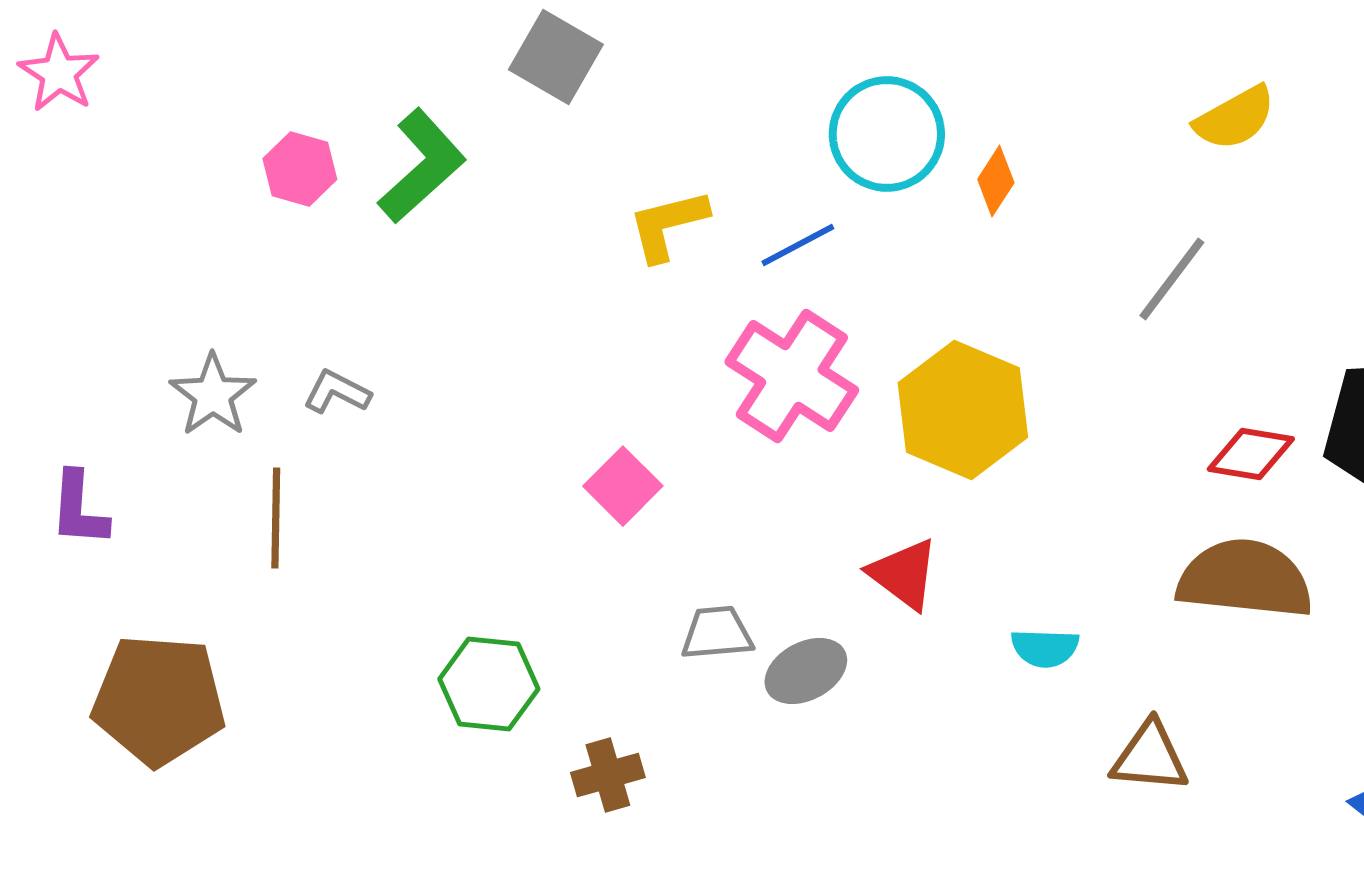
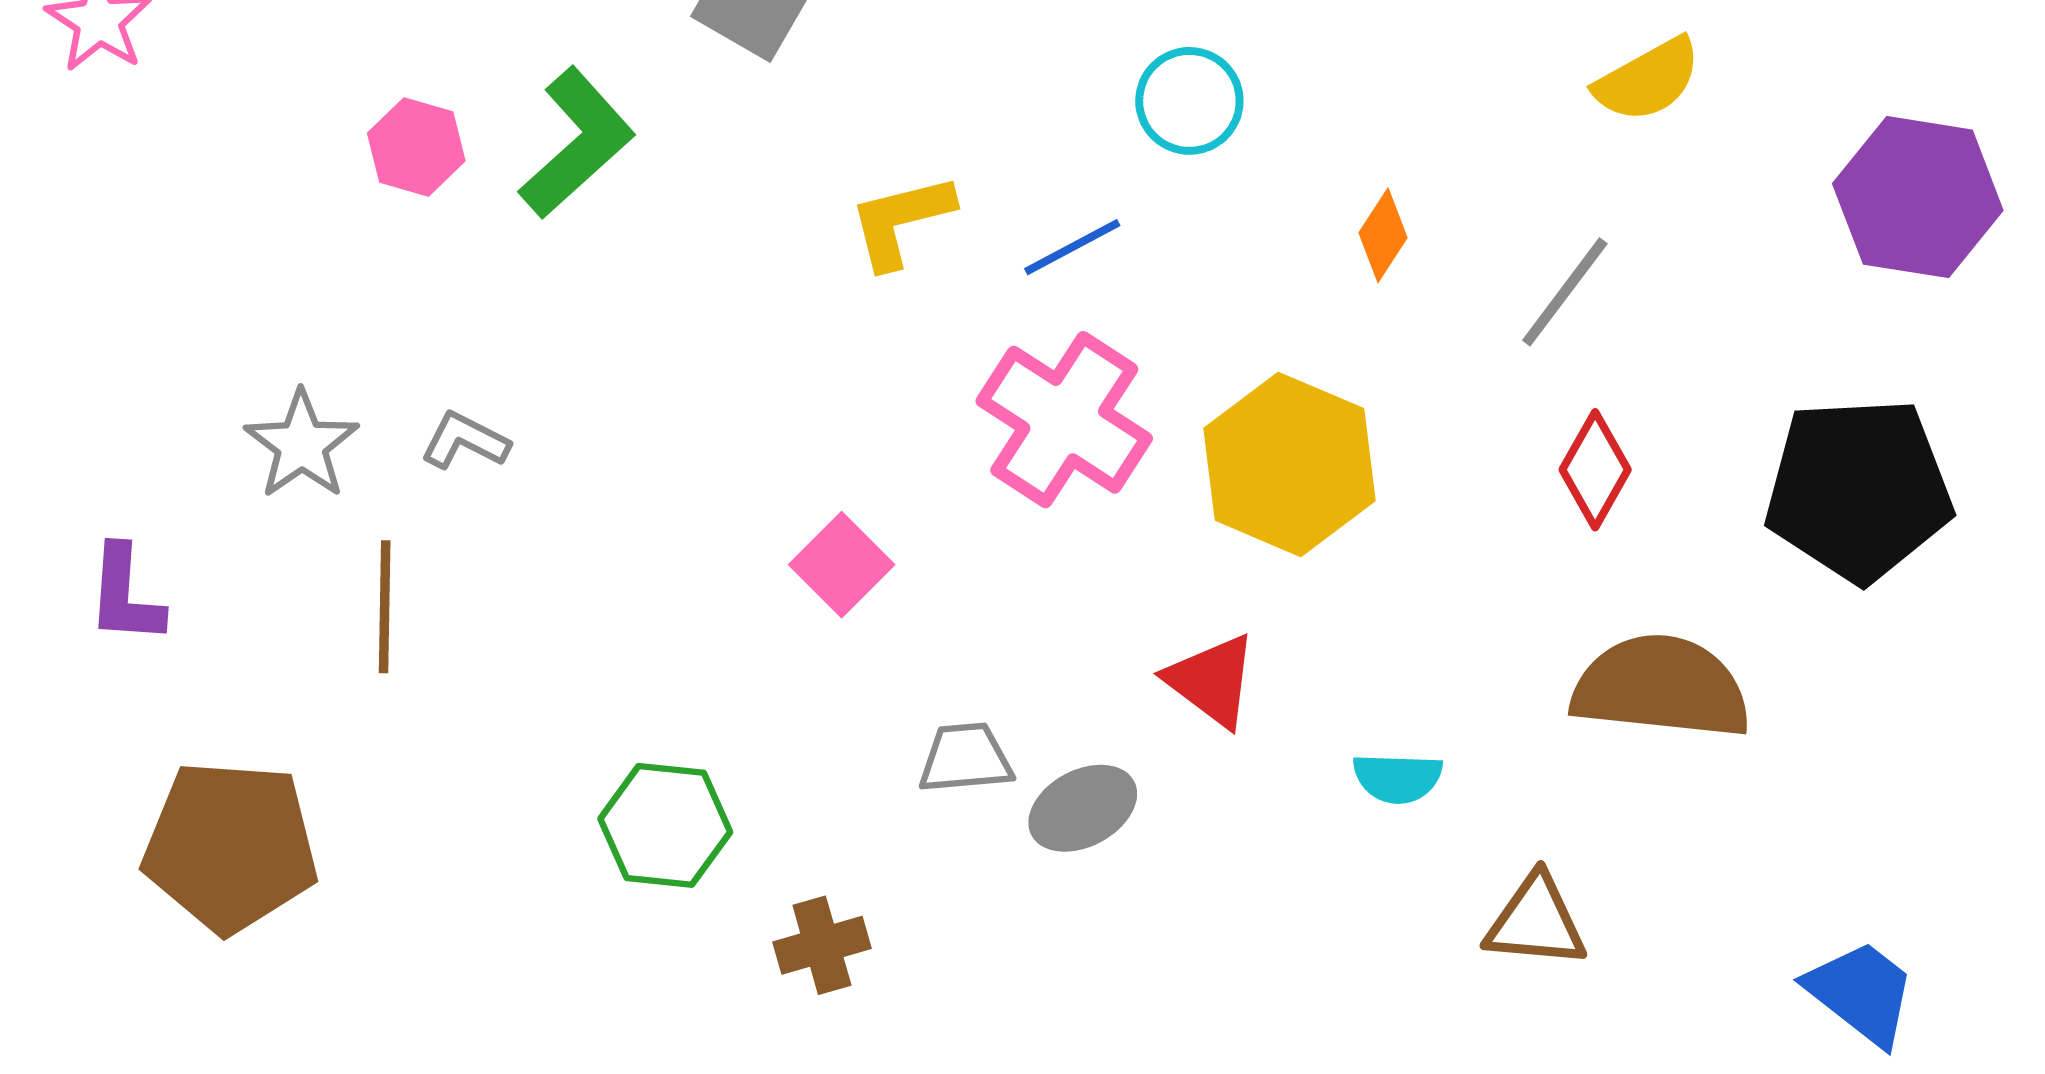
cyan circle: (887, 134) -> (1189, 101), size x0.7
orange diamond: (996, 181) -> (1383, 235), moved
red diamond: (1251, 454) -> (1595, 470), moved, turned -70

